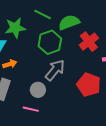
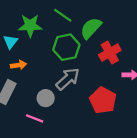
green semicircle: (69, 22) -> (91, 28), turned -35

